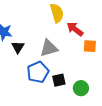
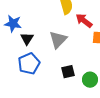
gray triangle: (49, 48) -> (58, 40), turned -30
blue pentagon: (38, 72) -> (29, 64), moved

